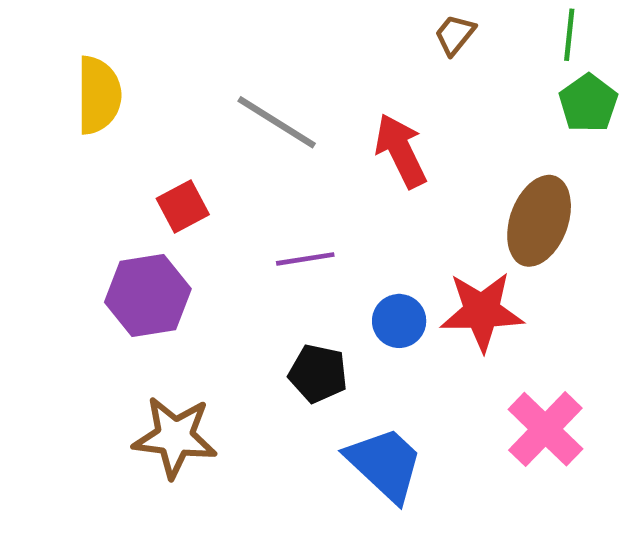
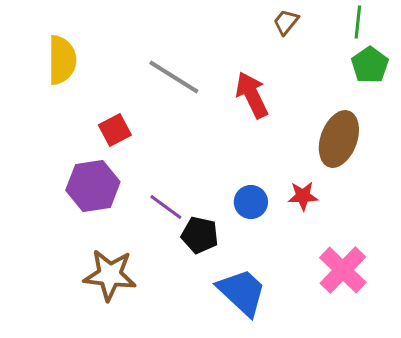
purple line: (305, 259) -> (166, 207), moved, turned 45
red star: (482, 311) -> (303, 196), size x0.6

